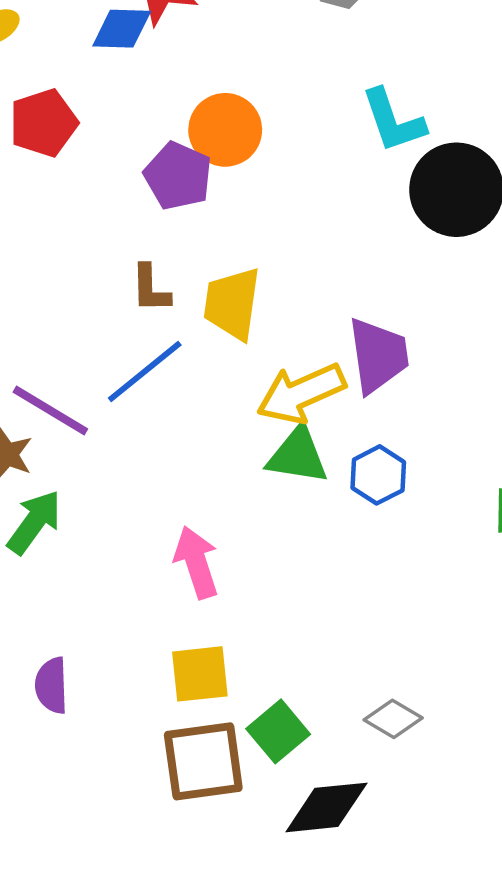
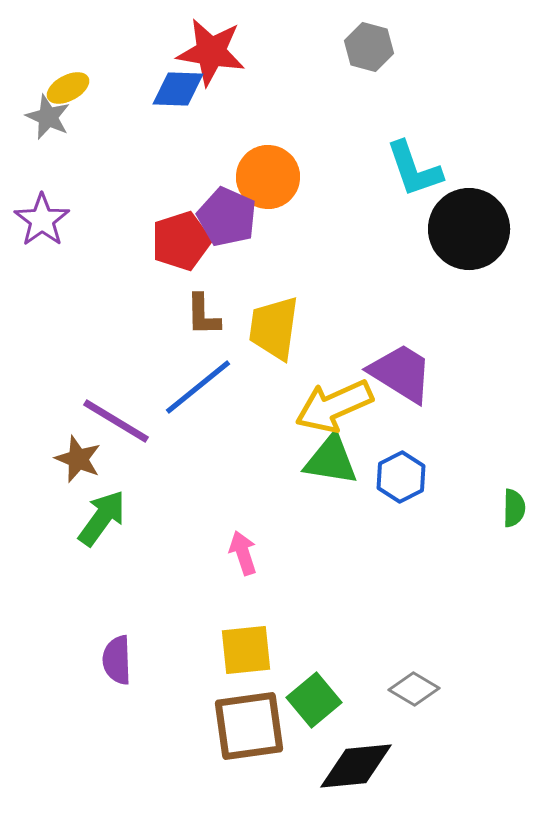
red pentagon: (43, 123) -> (181, 241), moved
purple trapezoid: (378, 355) -> (401, 373), turned -50
pink arrow: (196, 562) -> (243, 553), size x0.7

